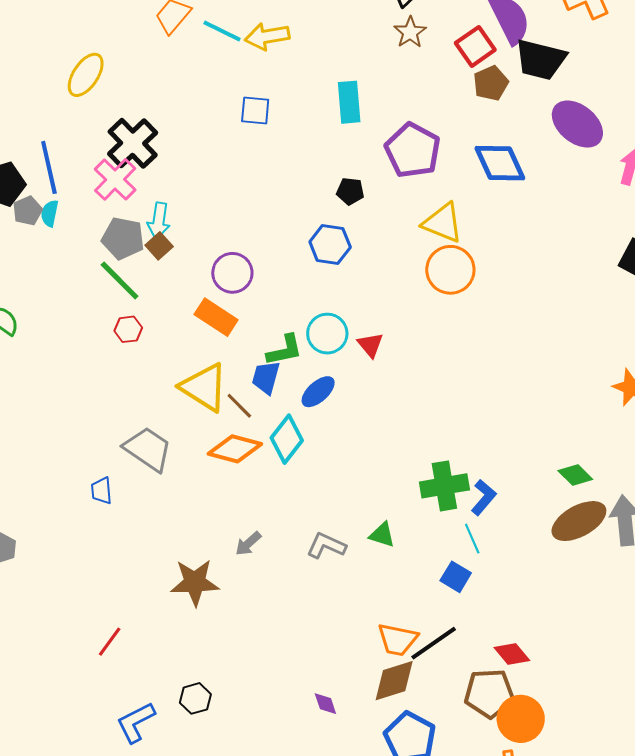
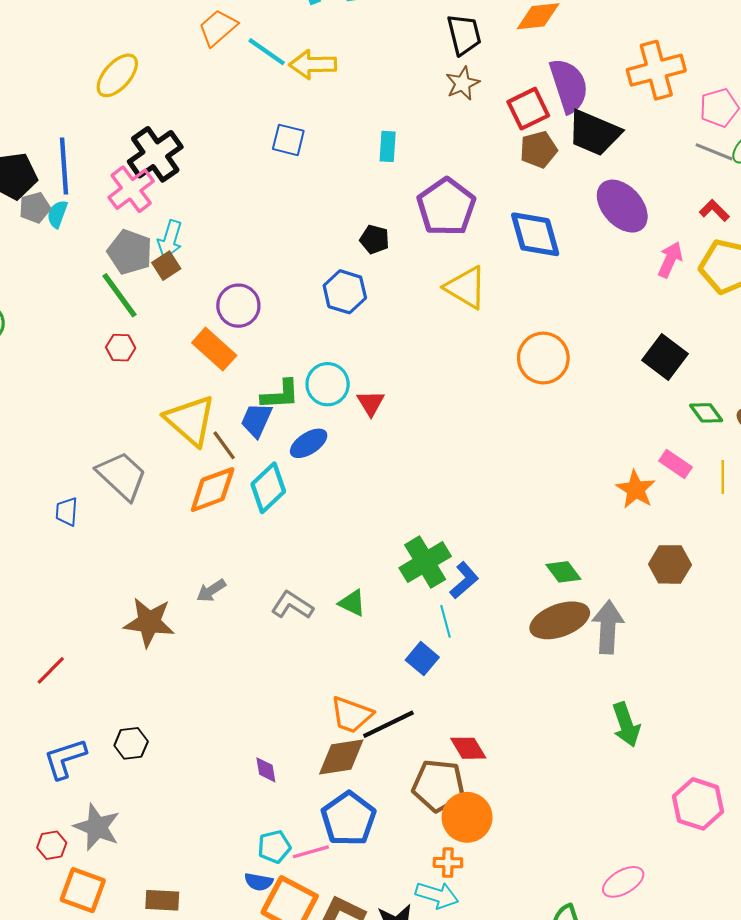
cyan rectangle: (349, 102) -> (388, 146), size x0.7
orange circle: (450, 270) -> (543, 358), moved
orange diamond: (235, 449) -> (213, 490), turned -44
green cross: (444, 486) -> (425, 562), turned -30

